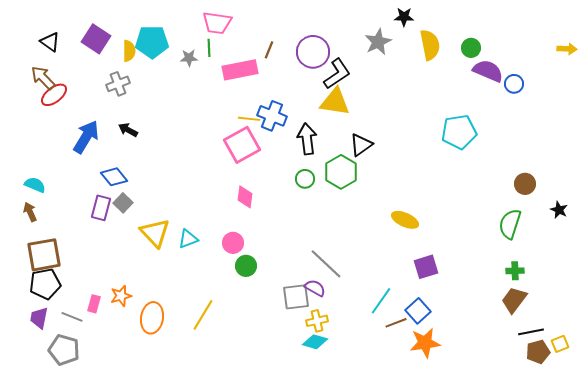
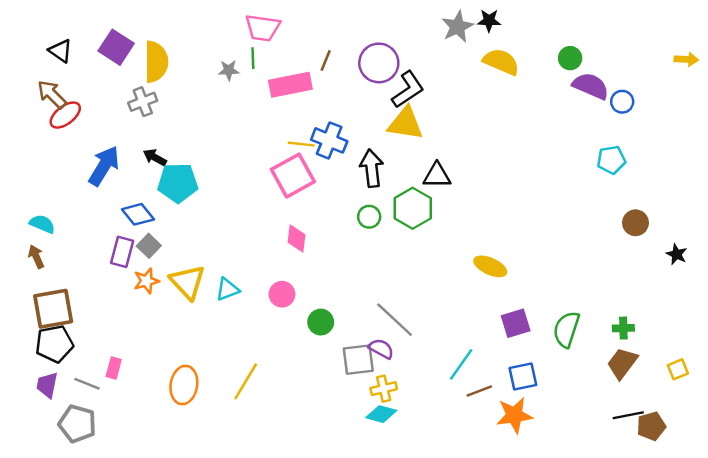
cyan pentagon: (152, 42) -> (178, 183), moved
gray star: (378, 42) -> (458, 27), moved
yellow semicircle: (430, 45) -> (501, 62), moved, turned -56
yellow semicircle: (129, 51) -> (156, 62), size x1.6
cyan pentagon: (459, 132) -> (611, 160), moved, size x0.7
black triangle: (361, 145) -> (437, 176), turned 35
green semicircle: (510, 224) -> (566, 329), moved
green circle: (246, 266) -> (321, 322), moved
orange star: (121, 296) -> (146, 281), moved
blue square: (418, 311) -> (523, 377), moved, turned 30
black line: (531, 332) -> (628, 415), moved
yellow square: (560, 344) -> (678, 369), moved

